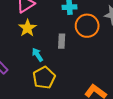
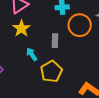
yellow pentagon: (44, 78) -> (51, 71), moved

